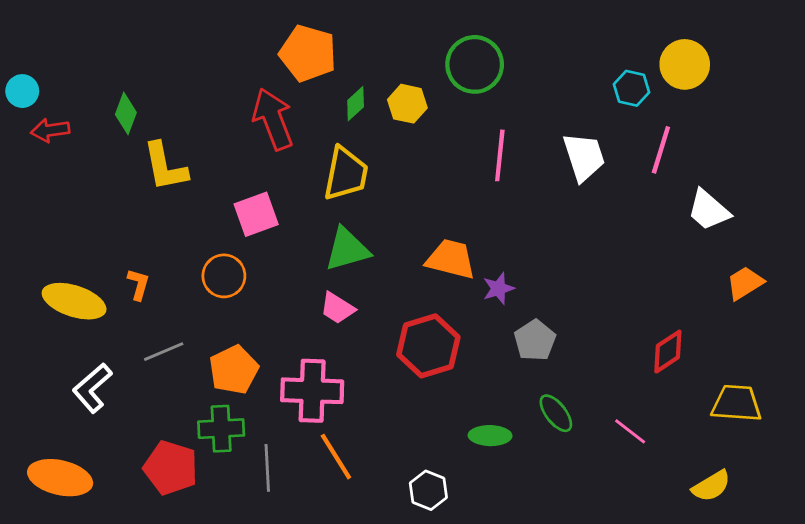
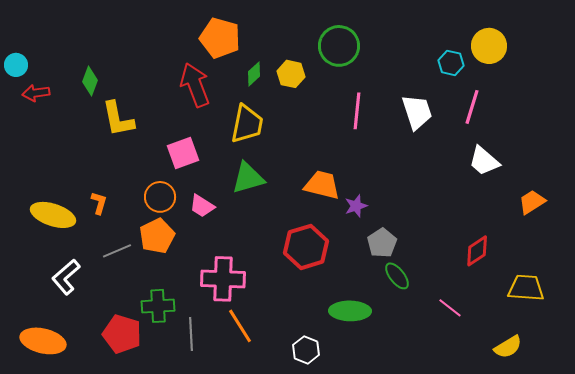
white trapezoid: (709, 210) -> (484, 161), moved
pink trapezoid: (337, 308) -> (202, 206), moved
orange pentagon: (234, 370) -> (157, 236), moved
green ellipse: (556, 413) -> (397, 276), moved
green ellipse: (490, 436) -> (350, 311), size x1.4

